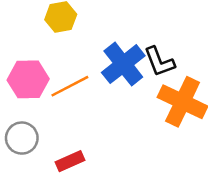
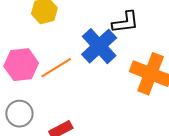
black L-shape: (159, 62) -> (125, 22), moved, turned -72

